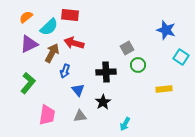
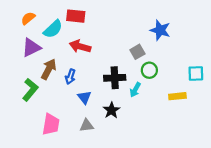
blue star: (166, 30) -> (160, 30), moved
brown arrow: (52, 53) -> (49, 69), moved
cyan square: (181, 57) -> (196, 73), moved, turned -35
cyan arrow: (125, 124) -> (135, 90), moved

